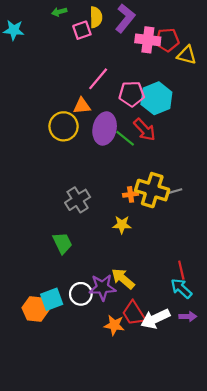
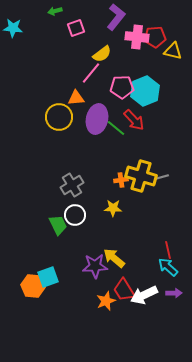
yellow semicircle: (96, 17) -> (102, 54), moved, turned 54
white circle: (81, 294) -> (75, 215), moved
orange star: (114, 325) -> (106, 301), turned -30

